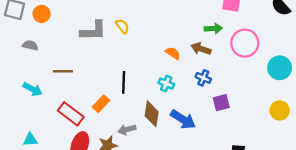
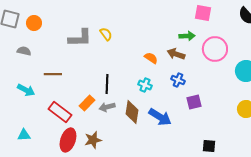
gray arrow: (127, 130) -> (107, 107), moved

